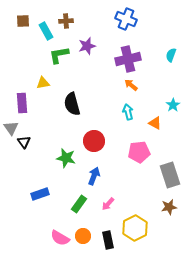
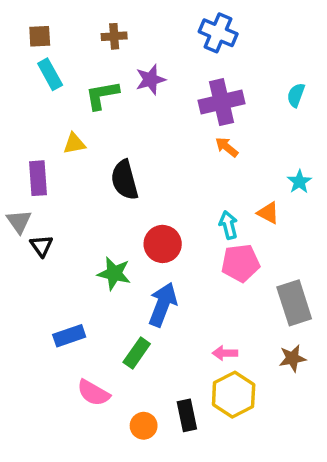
cyan rectangle: (46, 31) -> (50, 74), moved
cyan arrow: (128, 112) -> (228, 225), moved
blue arrow: (94, 176) -> (163, 305), size x1.4
pink arrow: (108, 204) -> (225, 353), moved, turned 48
orange circle: (83, 236) -> (144, 426), moved
pink semicircle: (60, 238) -> (93, 393), moved

